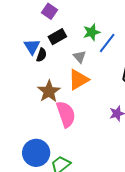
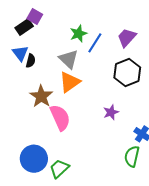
black rectangle: (57, 37) -> (24, 27), moved
gray triangle: (80, 57) -> (69, 59), size x1.5

